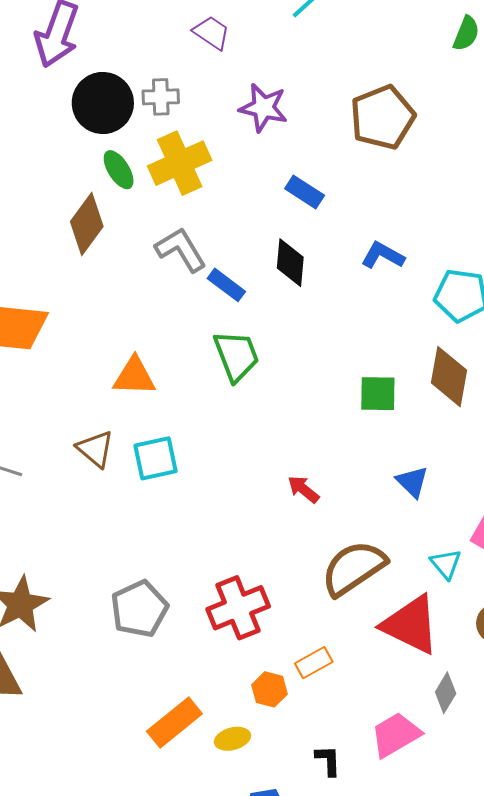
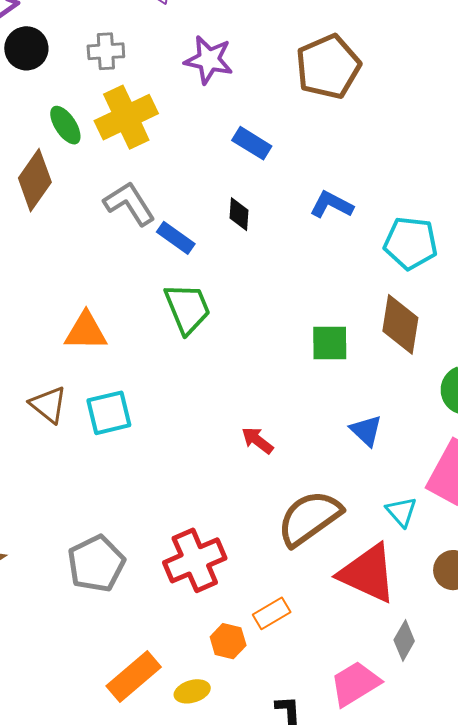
black circle: (103, 103) -> (26, 48), moved, size x0.7
black diamond: (290, 263) -> (239, 214), size x0.7

